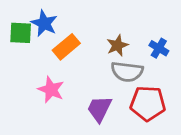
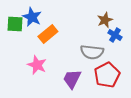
brown star: (117, 45) -> (105, 20), moved
red pentagon: (148, 103) -> (107, 75), turned -30

